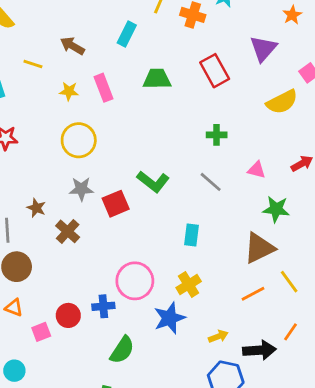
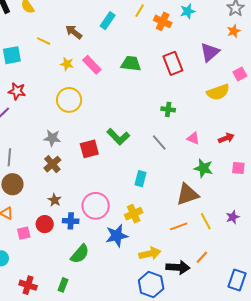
cyan rectangle: (127, 34) -> (108, 21), moved
pink rectangle: (104, 88) -> (92, 65), turned -30
gray star: (81, 189) -> (52, 138), moved
brown star: (36, 208) -> (55, 200), moved
yellow arrow: (218, 336) -> (150, 254), size x1.5

